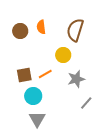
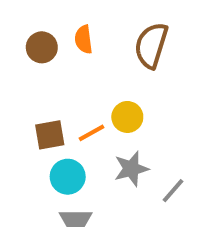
yellow circle: (63, 55) -> (127, 117), moved
gray star: (76, 79) -> (131, 169), moved

